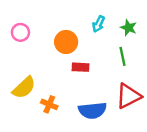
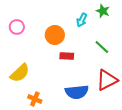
green star: (129, 28) -> (103, 11), moved
green line: (122, 56) -> (102, 47), turned -35
orange cross: (49, 104) -> (35, 99), moved

